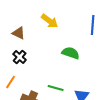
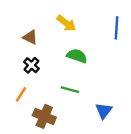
green semicircle: (71, 53) -> (77, 56), moved
green line: (56, 88) -> (70, 90), moved

